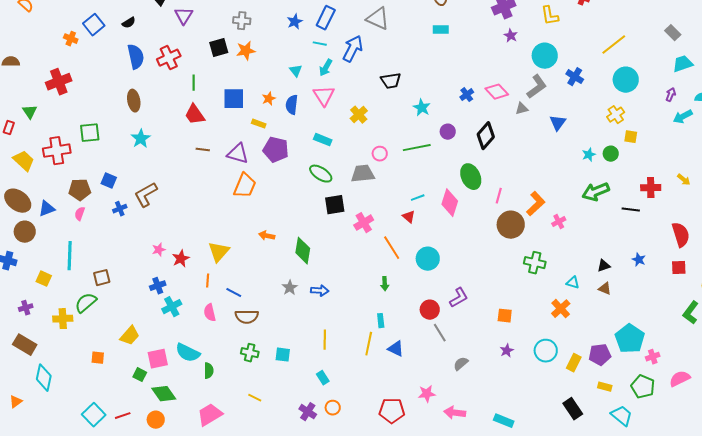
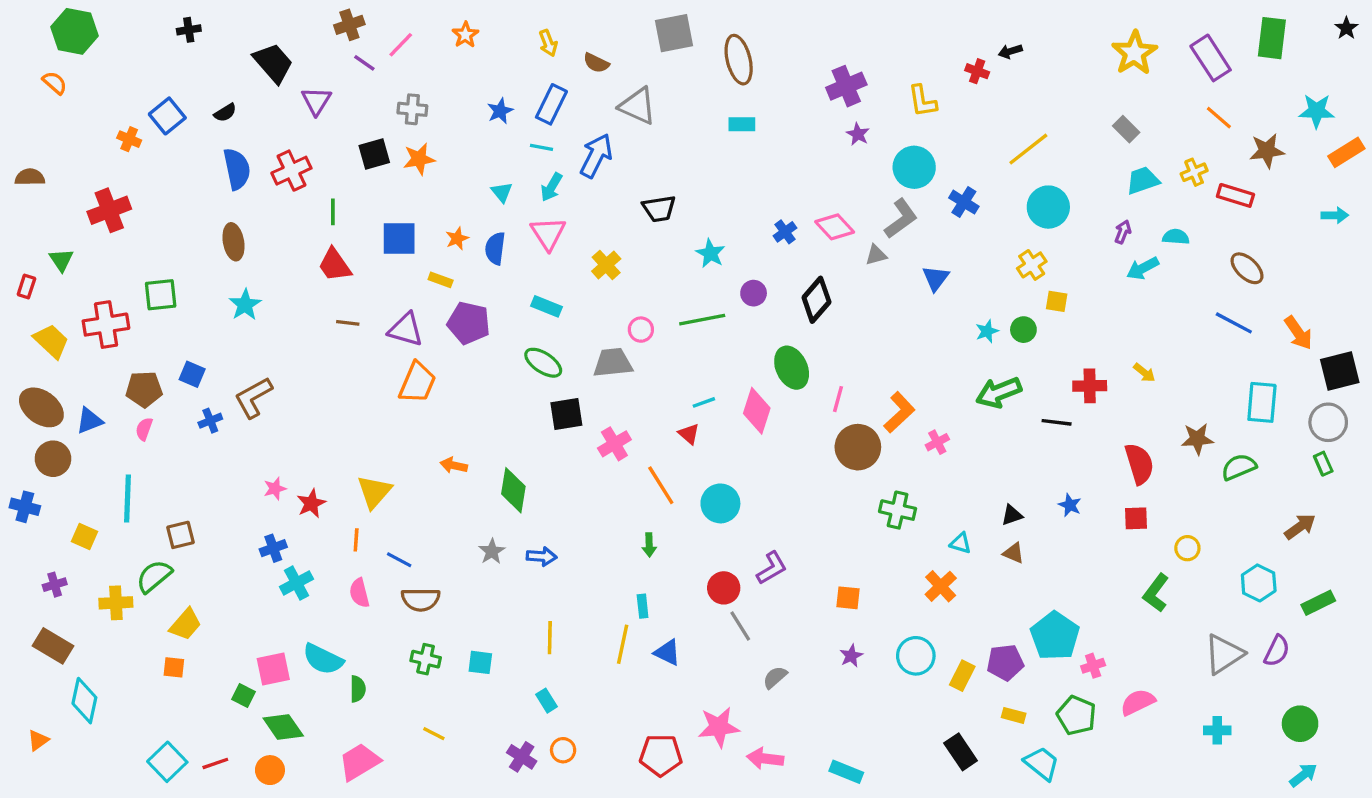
yellow trapezoid: (130, 336) -> (185, 624), moved
pink star: (427, 394) -> (719, 727), size x1.4

